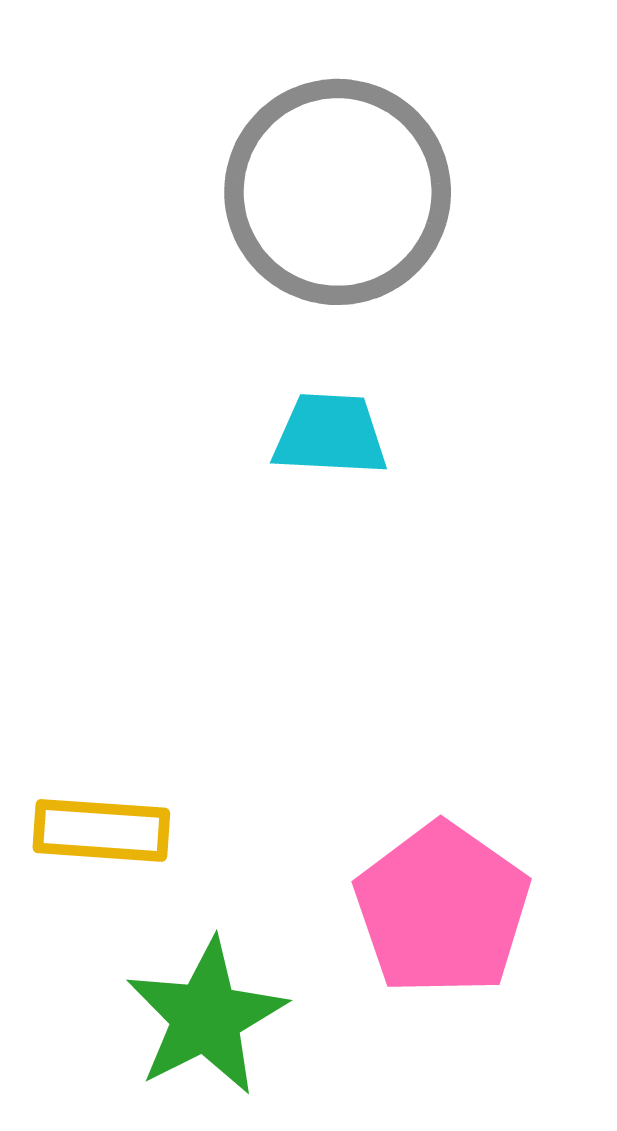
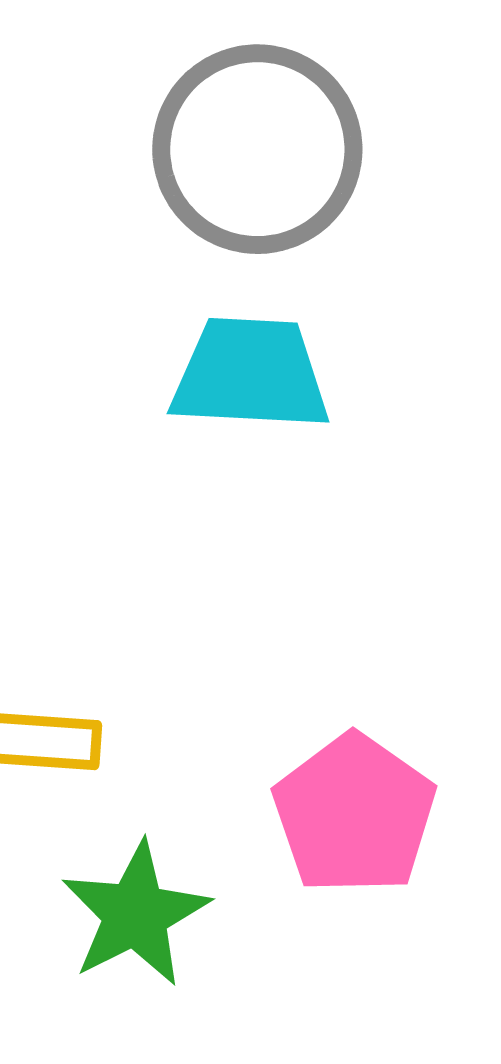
cyan trapezoid: (330, 435) -> (250, 374), size x1.5

